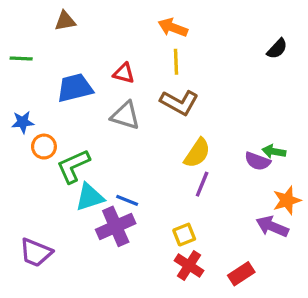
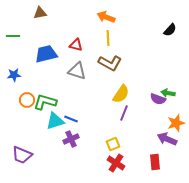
orange circle: (44, 147) -> (27, 100), moved
green L-shape: (73, 166) -> (45, 102), turned 40
blue line: (127, 200) -> (71, 119), moved
purple cross: (116, 226) -> (71, 139), size x0.7
red rectangle: (241, 274) -> (155, 162), moved, turned -63

